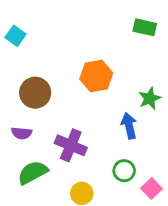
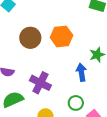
brown circle: (35, 93) -> (30, 38), moved

